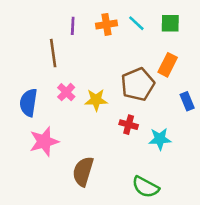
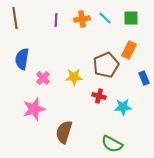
brown line: (53, 53) -> (15, 18), moved
pink cross: (66, 92) -> (43, 78), moved
blue semicircle: (28, 102) -> (22, 59), moved

